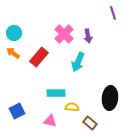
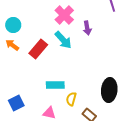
pink cross: (64, 34) -> (64, 15), moved
cyan arrow: (78, 62) -> (63, 40), moved, turned -66
yellow semicircle: (72, 107) -> (71, 99), turned -80

